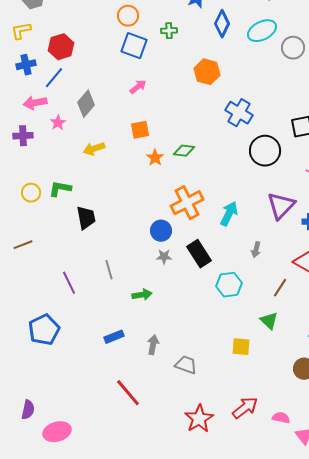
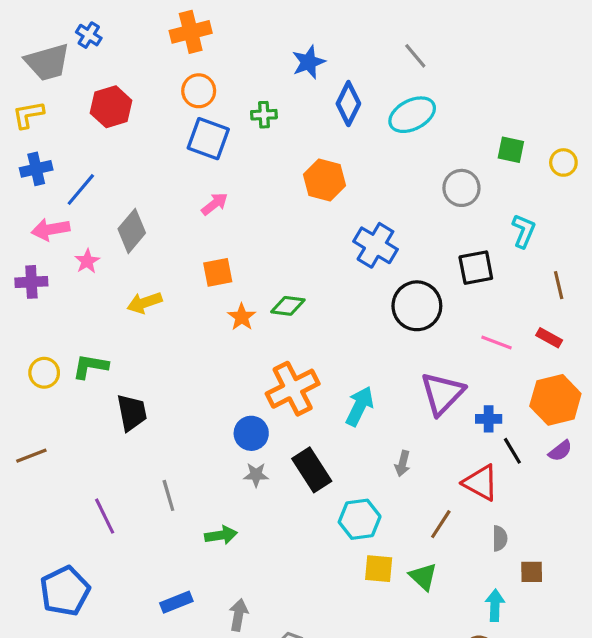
red hexagon: (61, 47) -> (111, 107), moved
gray circle: (293, 48) -> (461, 188), moved
yellow square: (241, 347) -> (379, 569), moved

